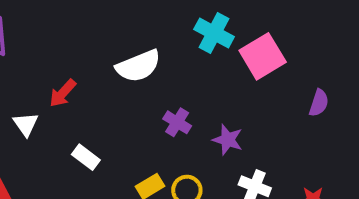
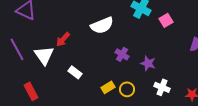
pink square: (263, 56) -> (166, 20), size x0.6
white triangle: (26, 124) -> (44, 55), size x1.5

